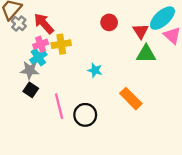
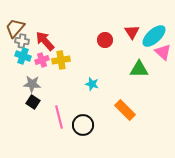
gray cross: (19, 23) -> (22, 41), turned -32
red triangle: (141, 31) -> (132, 32), moved
cyan cross: (38, 57) -> (23, 56), moved, turned -35

